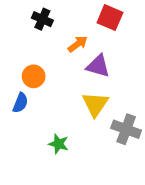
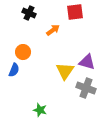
red square: (110, 18) -> (75, 12), turned -30
purple triangle: (98, 66) -> (87, 62), moved
green star: (59, 144) -> (40, 110), moved

